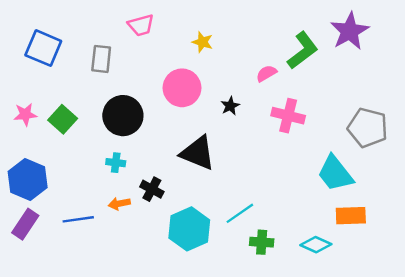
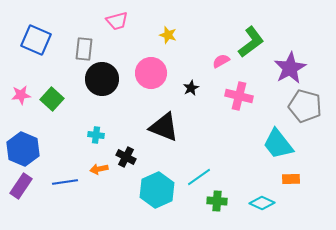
purple star: (350, 31) -> (290, 68), moved
black circle: (123, 116) -> (102, 79), moved
orange rectangle: (351, 216) -> (291, 179), size x0.7

